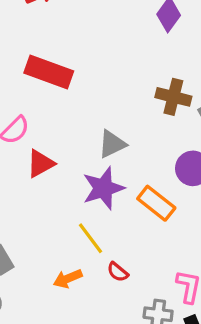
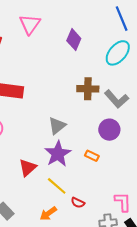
red triangle: (41, 164) -> (28, 168), moved
orange rectangle: (156, 203) -> (92, 156), size x0.6

